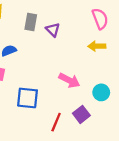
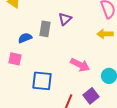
gray rectangle: (31, 22) -> (45, 29), moved
purple triangle: (53, 30) -> (65, 19), turned 32

